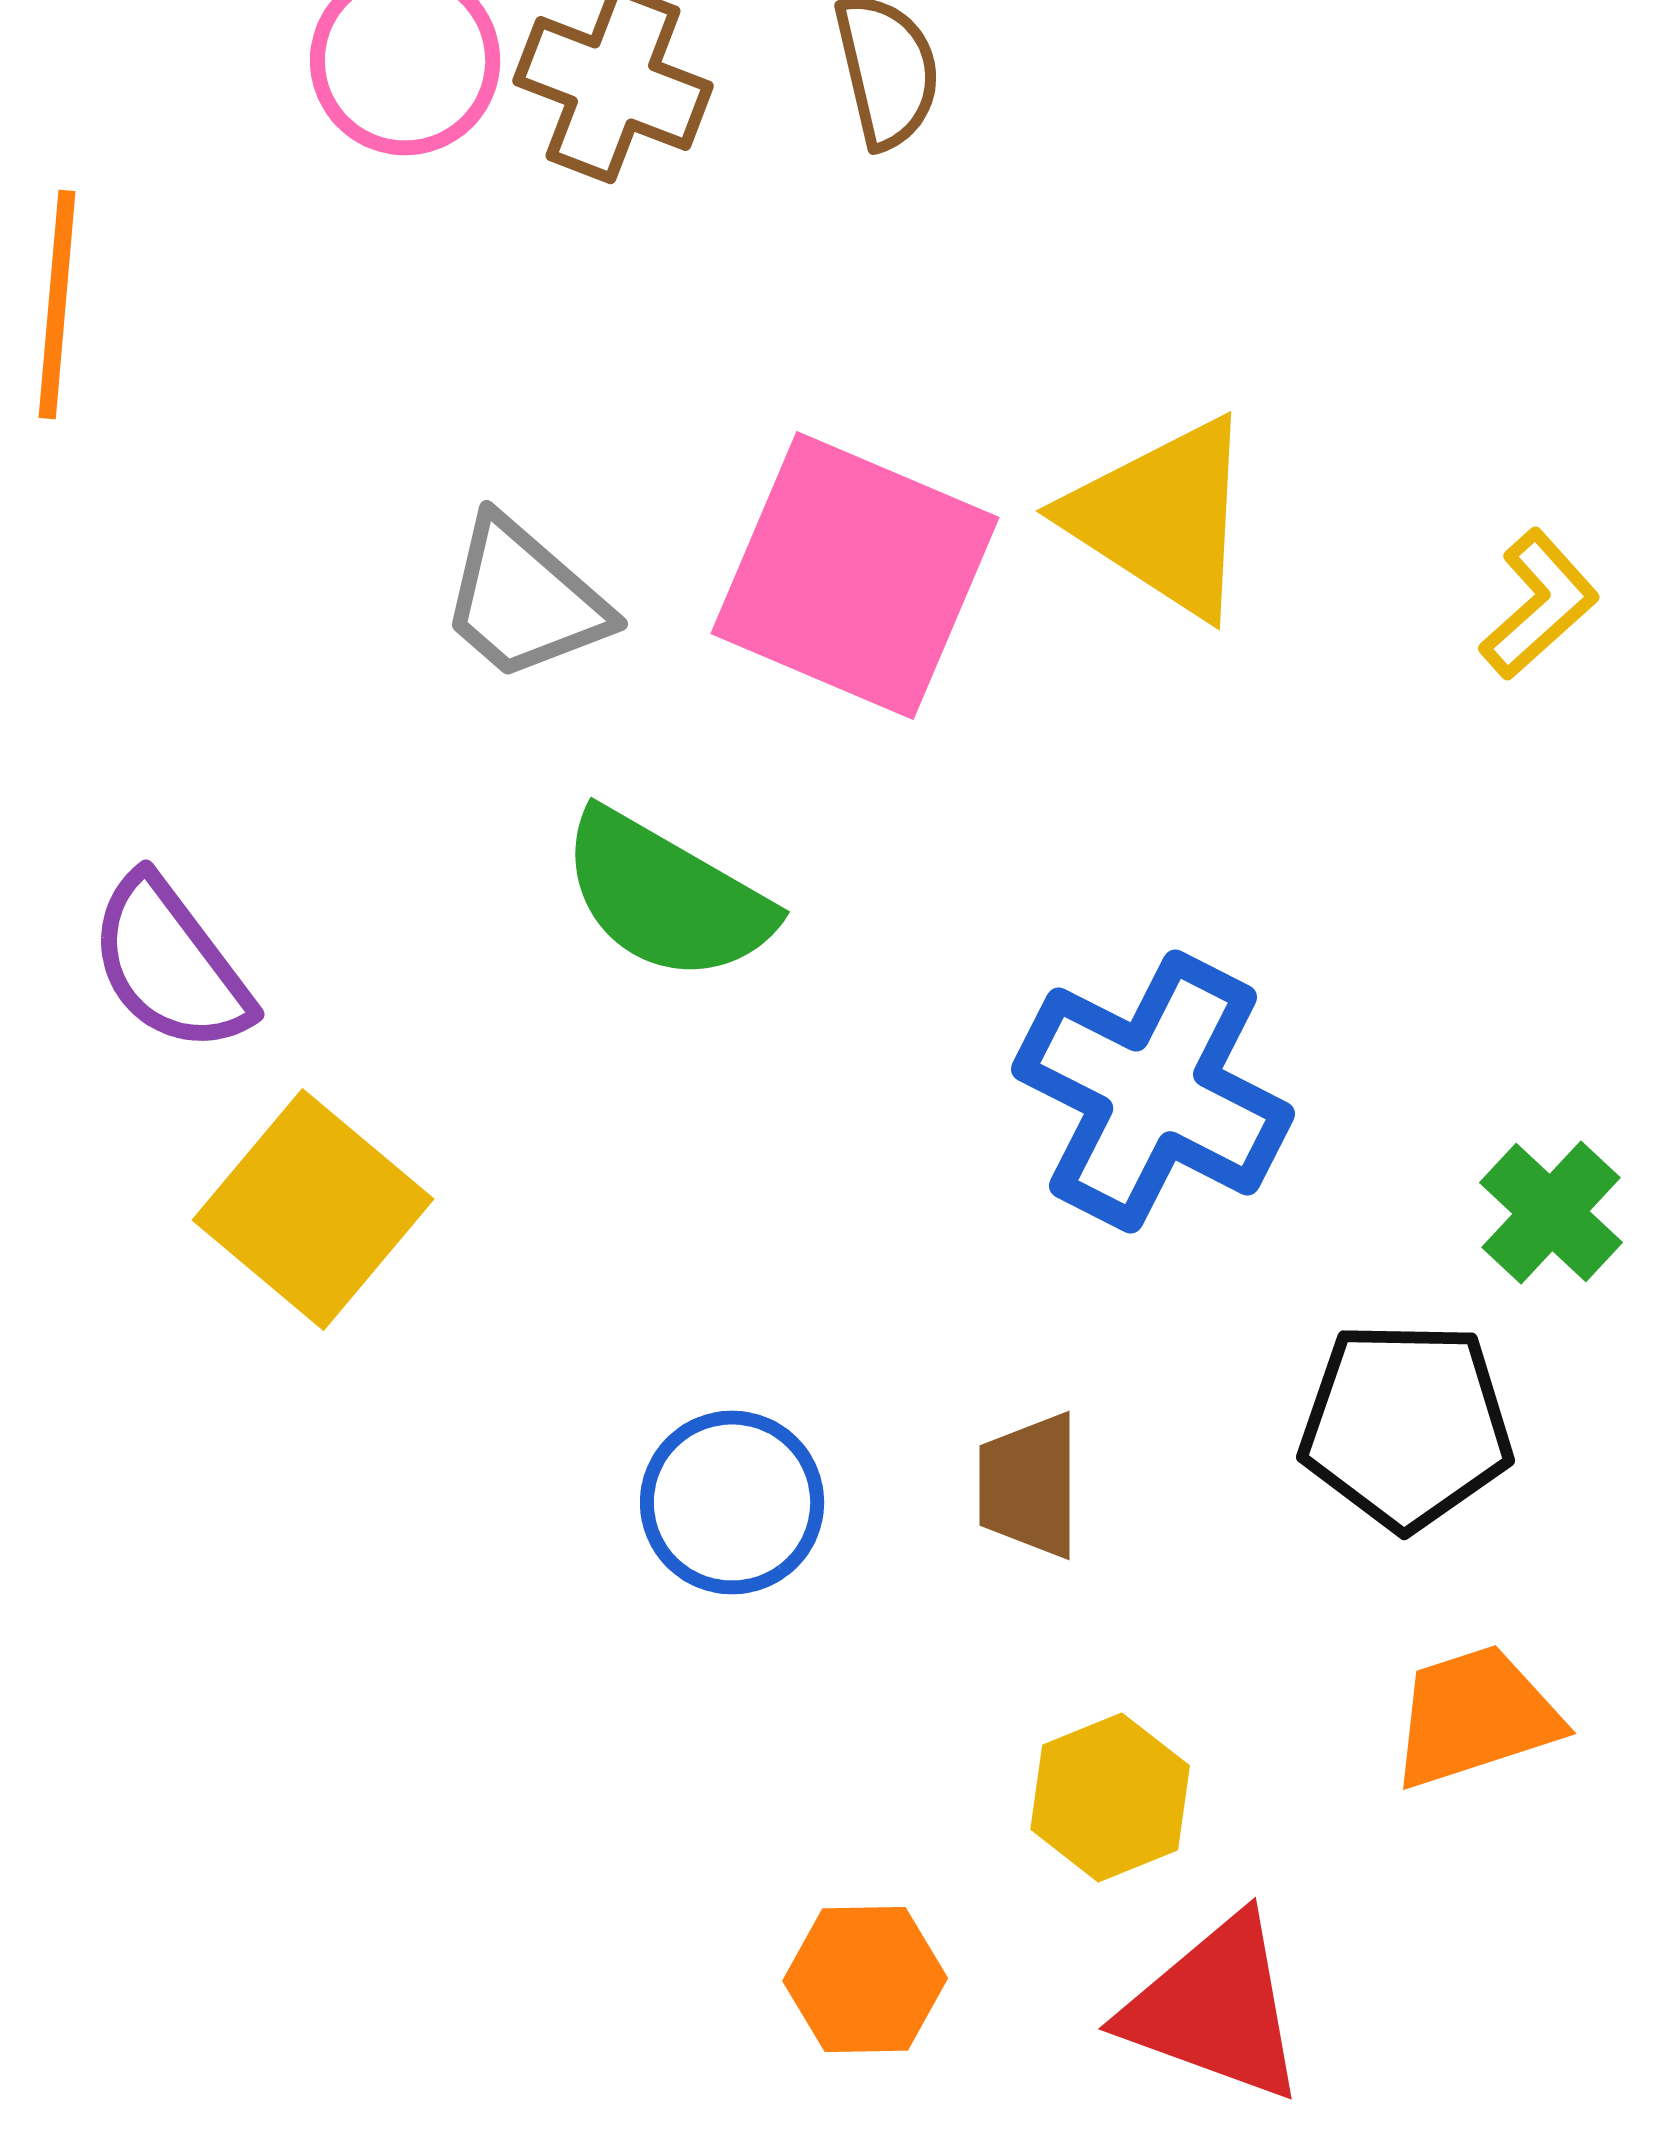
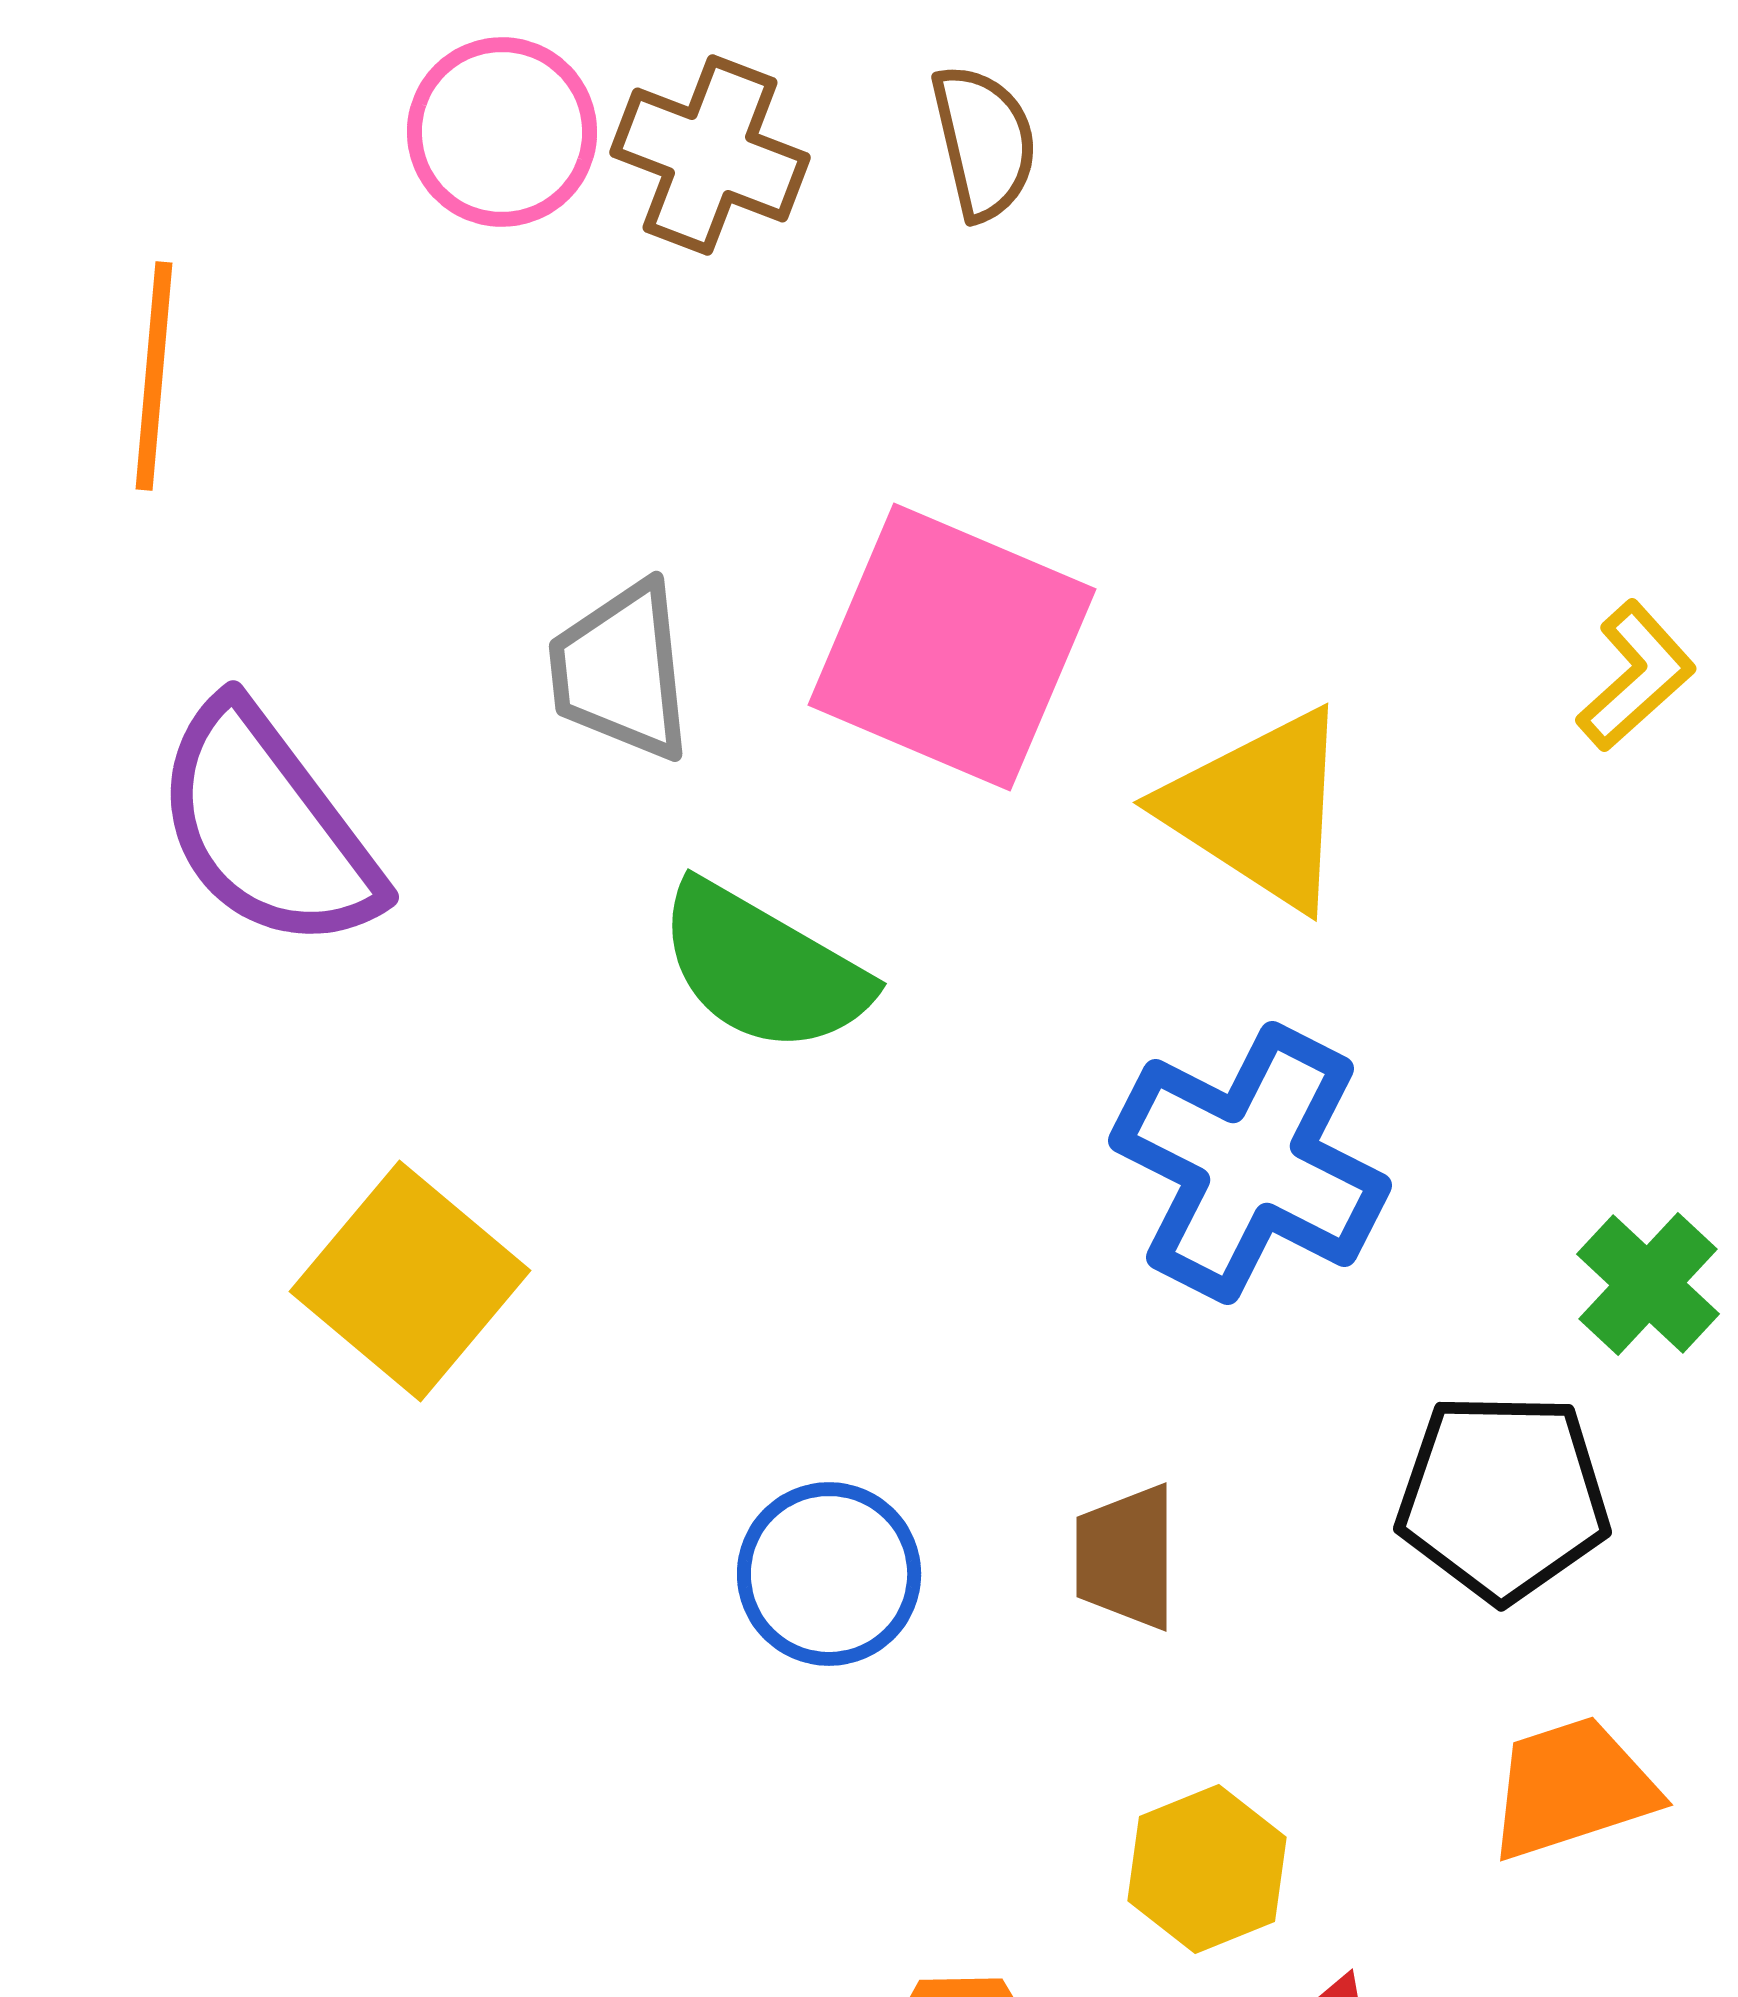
yellow triangle: (1162, 517) -> (1259, 809), moved
gray trapezoid: (524, 599) -> (621, 671), turned 43
purple semicircle: (170, 964) -> (267, 827), moved, size x1.4

